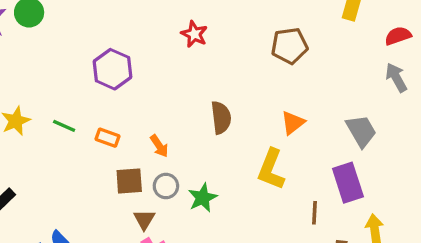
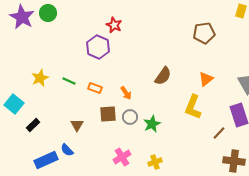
red star: (194, 34) -> (114, 25), moved
brown semicircle: (221, 118) -> (163, 76), turned 42
brown line: (315, 213) -> (219, 133), turned 40
brown triangle: (144, 219) -> (77, 125), moved

